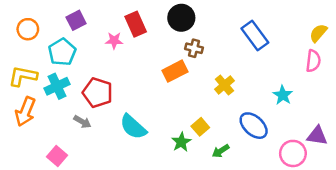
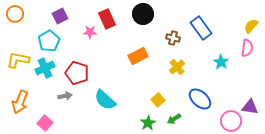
orange circle: (28, 29) -> (15, 14), moved
brown cross: (194, 48) -> (173, 38), moved
cyan star: (283, 95) -> (221, 62), moved
orange arrow: (25, 112) -> (20, 102), moved
gray arrow: (82, 122) -> (65, 96), turned -40
green star: (181, 142) -> (148, 123), moved

